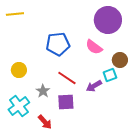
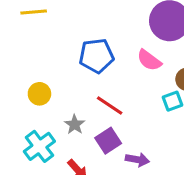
purple arrow: (94, 86) -> (137, 160), moved, turned -140
purple square: (66, 102) -> (108, 141), turned -30

